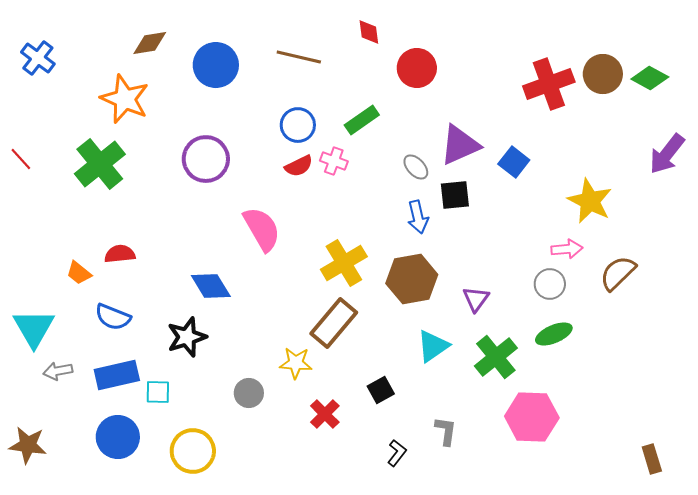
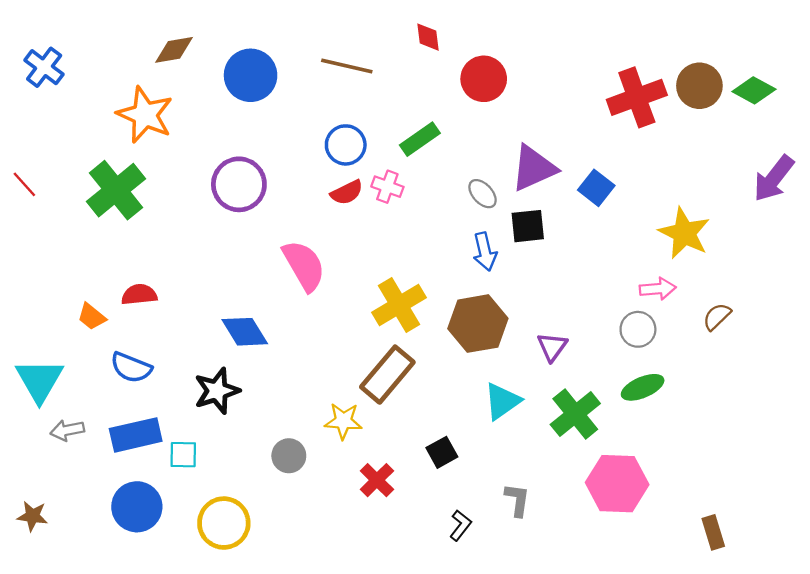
brown semicircle: (618, 273) -> (717, 317), size x0.7
brown star: (28, 445) -> (32, 516), size x0.7
brown rectangle: (652, 459) -> (713, 532), moved

